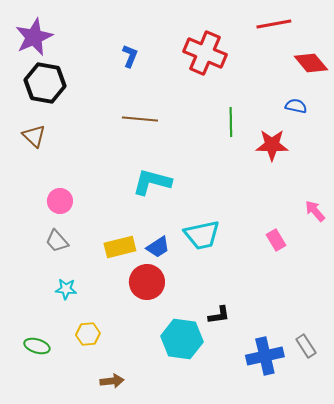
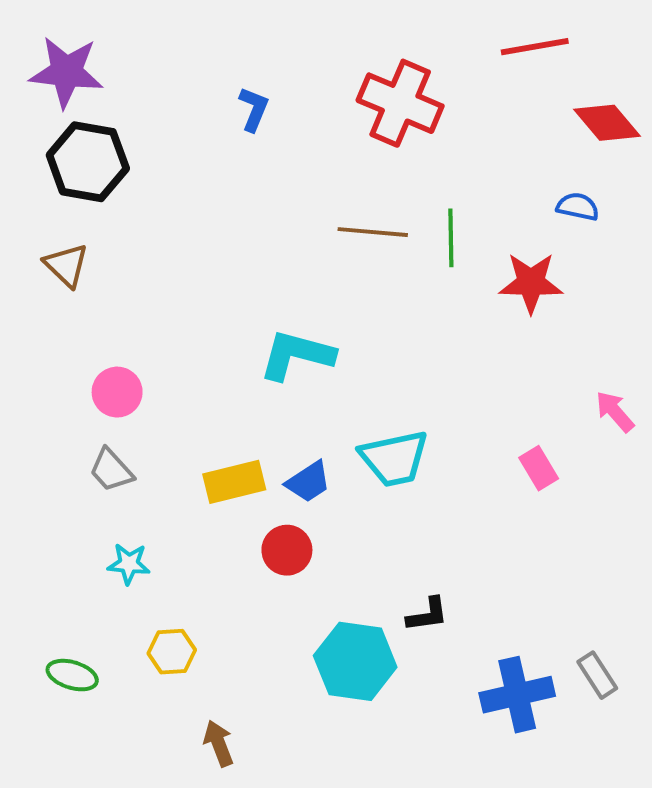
purple star: (34, 37) -> (66, 72), turned 30
brown line: (140, 119) -> (373, 232), moved
red circle: (147, 282) -> (287, 550), size x0.7
brown arrow: (112, 381) -> (219, 743), turned -105

